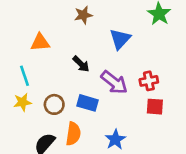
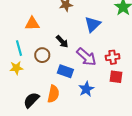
brown circle: (54, 104) -> (42, 55), moved
blue star: (115, 140) -> (86, 89), moved

